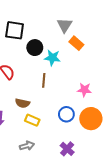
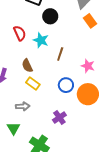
cyan star: (52, 58) -> (41, 40), moved
brown line: (44, 80) -> (60, 54), moved
brown semicircle: (22, 103) -> (27, 66), turned 40

